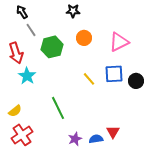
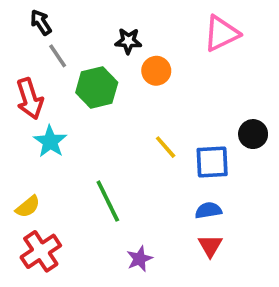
black star: (73, 11) -> (128, 41), moved
pink triangle: (119, 42) -> (221, 34), moved
blue square: (114, 74) -> (212, 162), moved
black circle: (136, 81) -> (253, 134), moved
blue semicircle: (96, 139) -> (208, 210), moved

